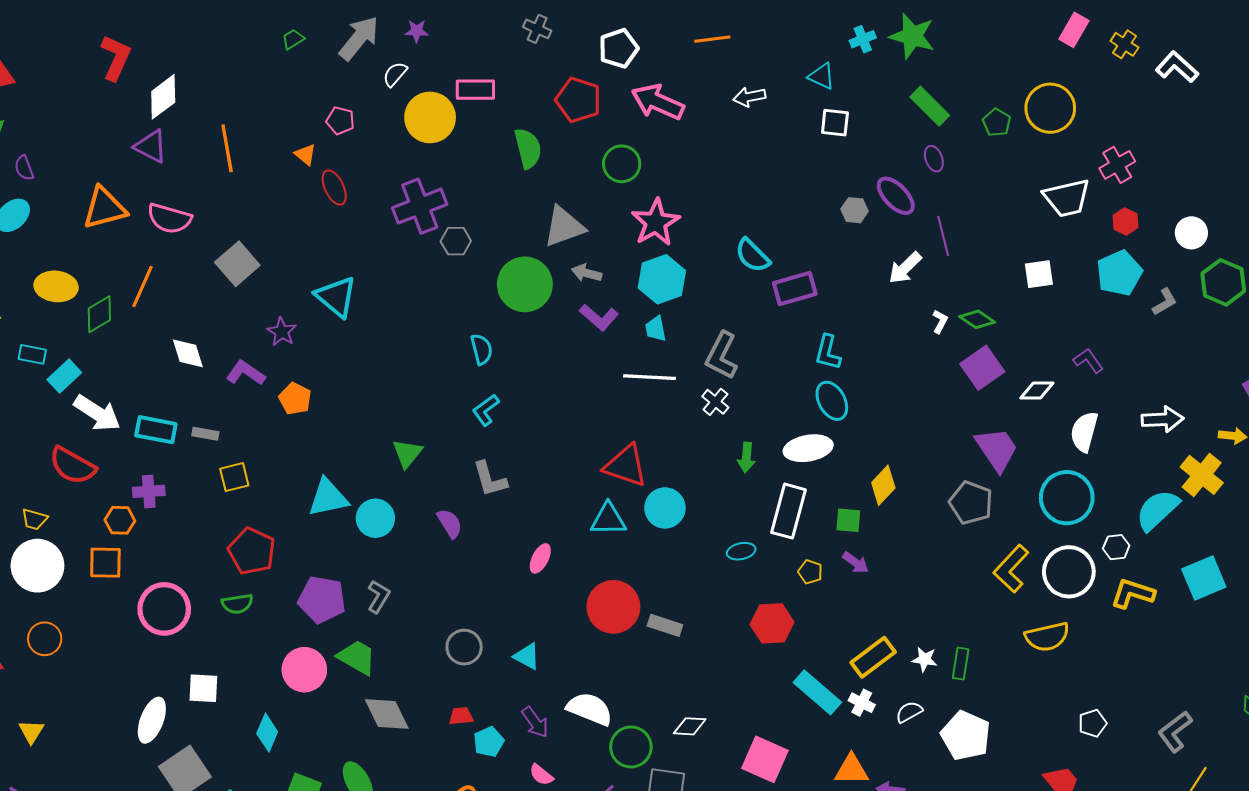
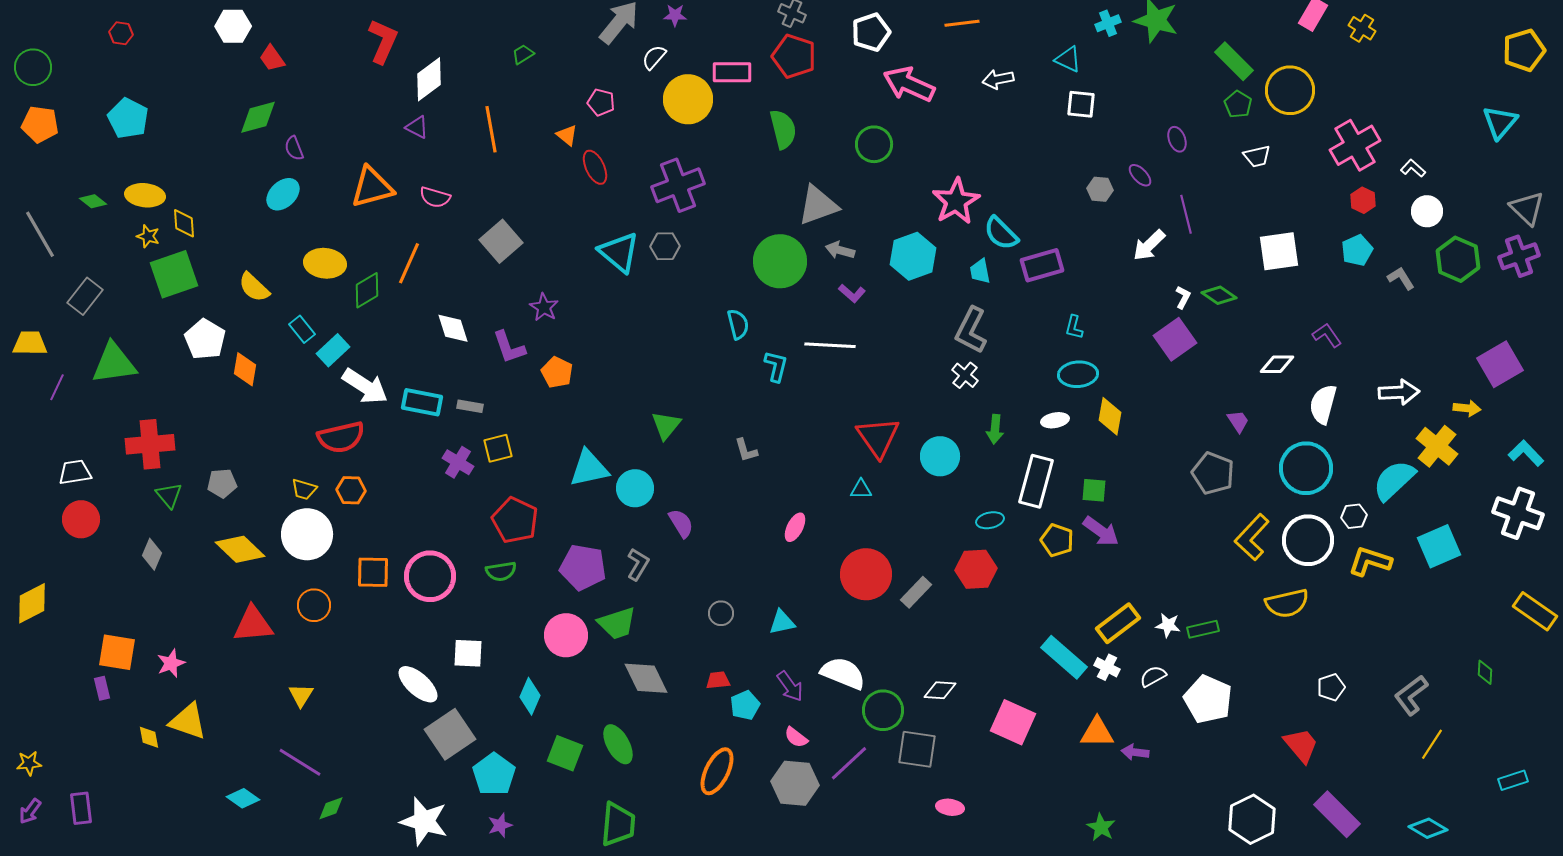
green trapezoid: (293, 39) -> (523, 54), moved
white L-shape: (1177, 67) -> (1413, 168), moved, size x0.6
red pentagon: (578, 100) -> (794, 56), moved
green rectangle: (930, 106) -> (1234, 61), moved
purple triangle: (151, 146) -> (417, 127), size x0.7
pink cross: (1117, 165) -> (1355, 145), size x1.4
purple ellipse: (896, 196) -> (1140, 175), size x0.6
white trapezoid: (1067, 198) -> (1257, 156), moved, size x0.6
pink semicircle: (169, 218) -> (435, 197), size x0.7
pink star: (656, 223) -> (956, 201), moved
gray hexagon: (456, 241) -> (665, 246), moved
cyan pentagon: (1119, 273) -> (1357, 250), size x0.7
white square: (1039, 274) -> (1279, 251), size x1.4
cyan triangle: (336, 297) -> (619, 252), moved
gray L-shape: (1165, 302) -> (1401, 278), turned -92
purple L-shape: (599, 317) -> (852, 293), size x0.7
cyan trapezoid: (656, 329) -> (980, 271), moved
cyan L-shape: (828, 352) -> (1074, 327), size x0.7
cyan rectangle: (32, 354) -> (302, 329), turned 40
purple square: (982, 368) -> (1175, 339), moved
purple L-shape: (246, 373) -> (509, 347), turned -144
white line: (649, 377) -> (830, 345), moved
cyan ellipse: (832, 401) -> (1078, 374), turned -66
cyan L-shape: (486, 410) -> (776, 366), moved, turned 140
white ellipse: (808, 448) -> (1055, 420), size x0.6
purple trapezoid: (997, 449) -> (1238, 421), size x0.5
red semicircle: (73, 466) -> (341, 437), turned -42
red triangle: (626, 466) -> (878, 437), turned 36
gray L-shape: (490, 479) -> (746, 450), size x0.7
yellow diamond: (883, 485) -> (1110, 416), moved, turned -33
purple cross: (149, 491) -> (458, 462), moved, turned 36
cyan circle: (665, 508) -> (940, 456), moved
cyan triangle: (608, 519) -> (861, 489), size x0.6
orange hexagon: (120, 520) -> (351, 490), moved
purple semicircle: (450, 523) -> (681, 523), moved
orange square: (105, 563) -> (373, 572), moved
purple arrow: (856, 563) -> (1101, 531), size x1.4
yellow pentagon: (810, 572) -> (1057, 540), size x1.4
red hexagon: (772, 623) -> (976, 569), moved
gray rectangle: (665, 625) -> (916, 592), turned -64
gray circle: (464, 647) -> (721, 613), size x0.7
cyan triangle: (527, 656) -> (782, 622), turned -40
green trapezoid: (357, 657) -> (617, 623), turned 132
green rectangle: (961, 664) -> (1203, 629), turned 68
white ellipse: (152, 720) -> (418, 684), turned -69

